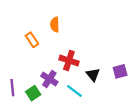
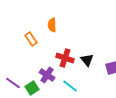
black triangle: (93, 75) -> (87, 60), moved
purple line: (12, 88) -> (13, 83), turned -49

